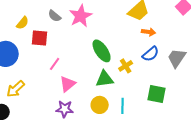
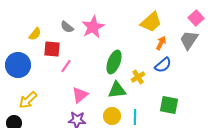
orange arrow: (149, 32) -> (161, 43), turned -72
green ellipse: (102, 51) -> (114, 62), turned 55
gray trapezoid: (177, 58) -> (189, 40), moved
pink line: (55, 64) -> (66, 66), moved

